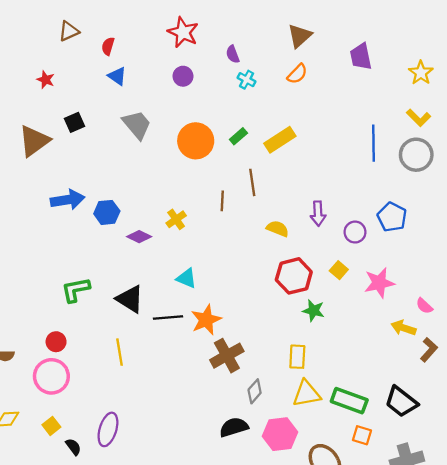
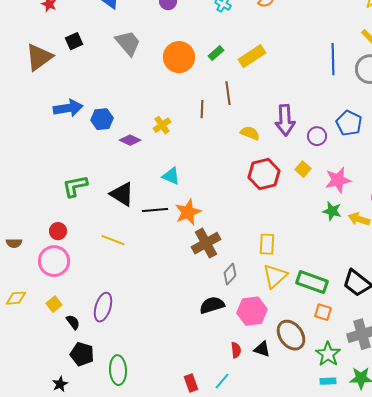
purple arrow: (318, 214) -> (285, 120), size x1.4
green star: (313, 311) -> (332, 211), moved
yellow line: (120, 352) -> (113, 240), turned -60
yellow triangle: (307, 394) -> (275, 276), turned -32

